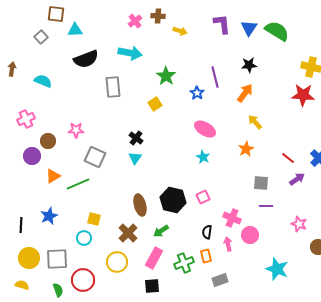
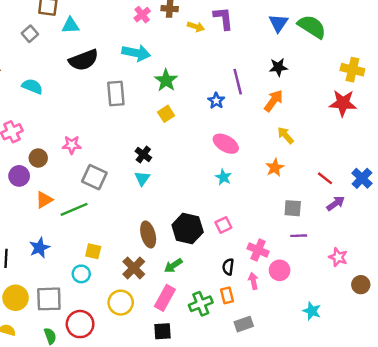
purple L-shape: (222, 24) -> (223, 18), moved
green star: (166, 76) -> (166, 80), moved
cyan star: (277, 269) -> (312, 311), size x0.7

